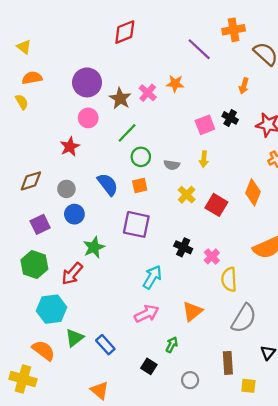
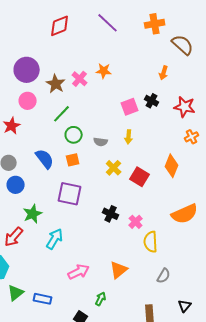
purple line: (199, 49) -> (108, 23), moved
cyan arrow: (152, 277) -> (55, 239), moved
gray semicircle: (244, 318) -> (164, 276), size x0.6
blue rectangle: (105, 345) -> (43, 299), turned -36

